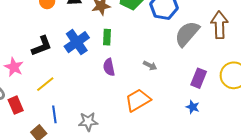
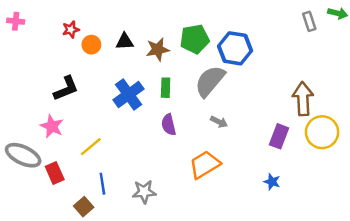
brown arrow: (219, 25) -> (303, 99), moved
gray semicircle: (187, 34) -> (210, 81), moved
black L-shape: (42, 46) -> (66, 88), moved
blue star: (193, 107) -> (272, 182), moved

